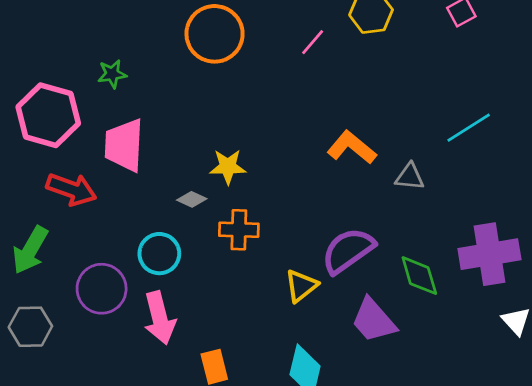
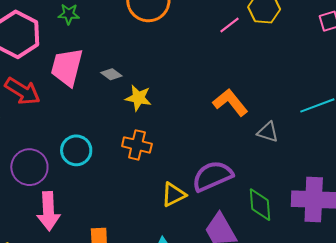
pink line: (313, 42) -> (229, 25), moved
gray diamond: (192, 199) -> (111, 74), moved
pink arrow: (160, 318) -> (48, 211), moved

